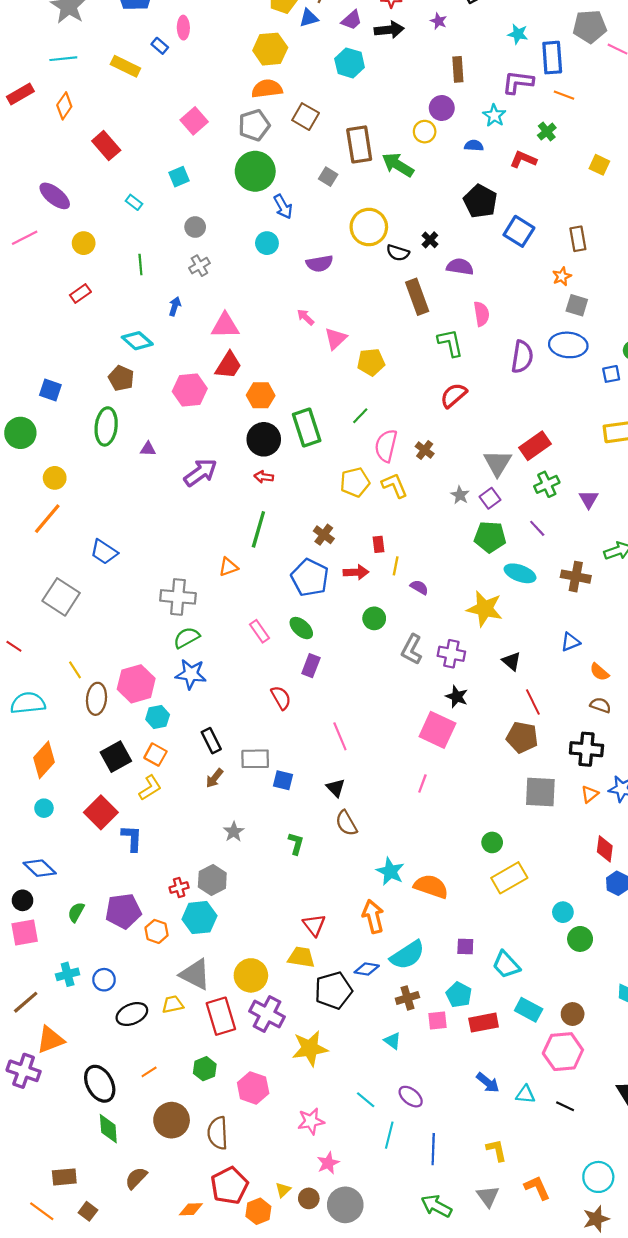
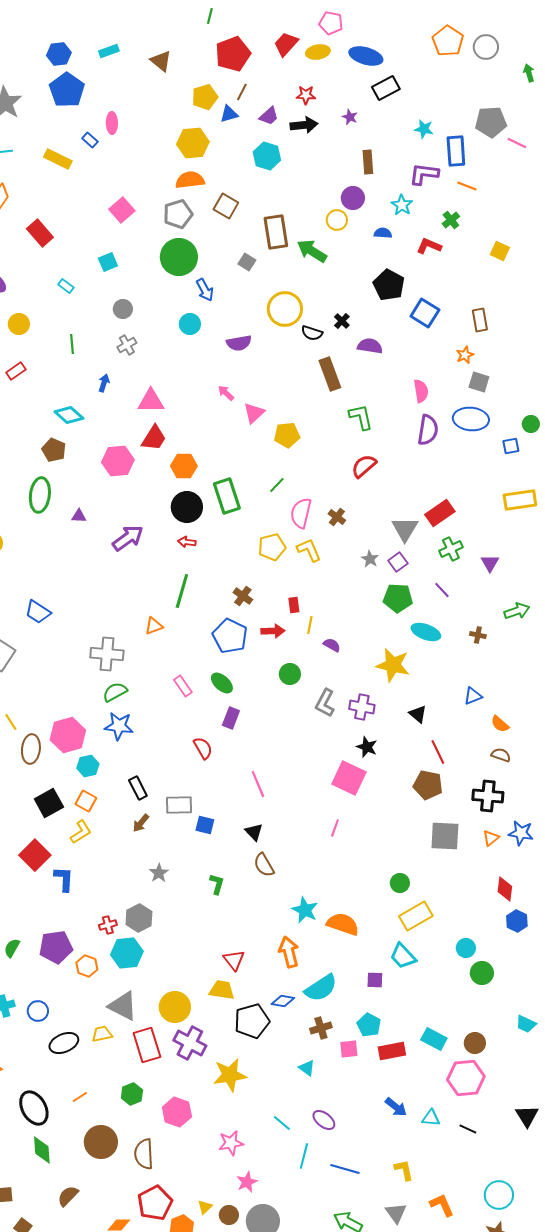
pink semicircle: (481, 314) -> (421, 391), moved
brown cross: (576, 577) -> (478, 635), size x0.6
cyan trapezoid: (506, 965) -> (403, 956), moved
blue line: (433, 1149) -> (345, 1169), turned -76

